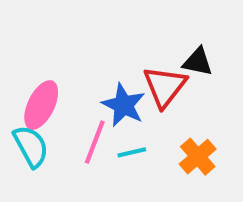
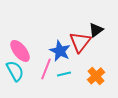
black triangle: (198, 62) -> (96, 30), turned -49
pink ellipse: (41, 105) -> (20, 51), turned -65

